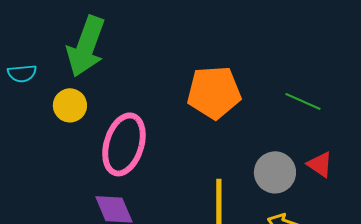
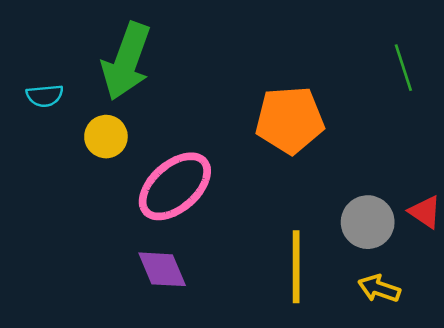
green line: (303, 101) -> (403, 68), moved, turned 48
pink ellipse: (124, 144) -> (175, 186), turned 32

